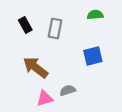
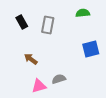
blue square: (93, 56) -> (91, 49), moved
brown arrow: (36, 67) -> (31, 59), size x0.6

